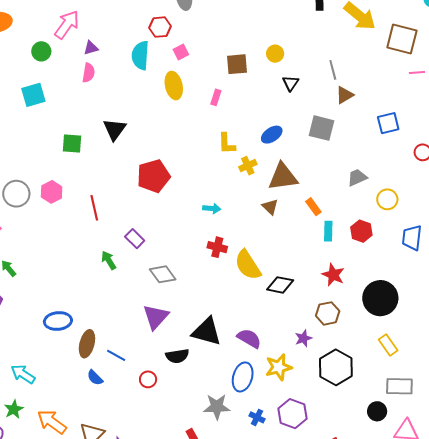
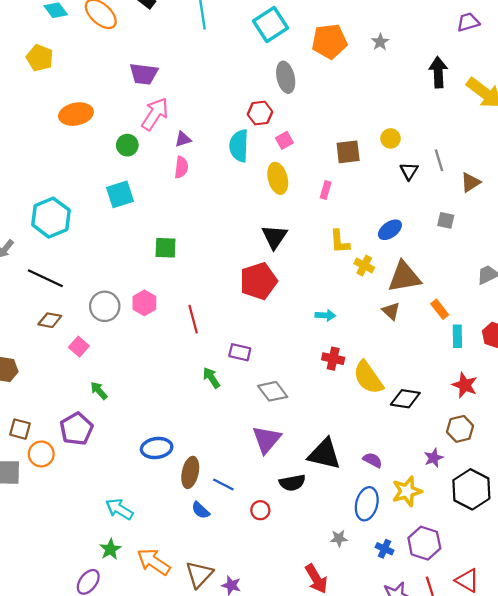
gray line: (333, 70) -> (439, 160), moved
gray square: (322, 128) -> (446, 220), size x0.6
black triangle: (115, 129) -> (274, 237), moved
yellow cross: (248, 166) -> (364, 266), turned -36
purple rectangle: (135, 239) -> (240, 352), turned -30
purple semicircle: (249, 338) -> (373, 460), size x0.7
gray star: (217, 407) -> (339, 538), size x0.6

